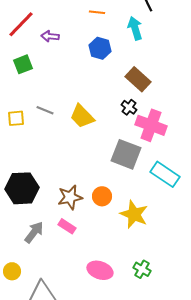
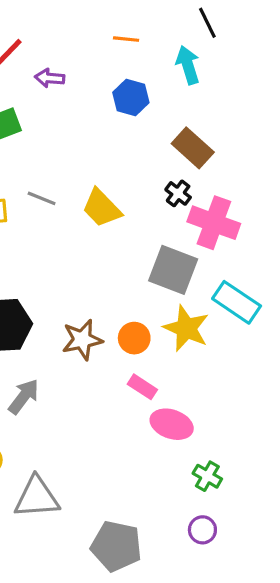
yellow star: (134, 214) -> (186, 328), moved
pink rectangle: (67, 226) -> (142, 387), moved
green cross: (142, 269) -> (207, 476), moved
pink ellipse: (100, 270) -> (172, 424), moved

